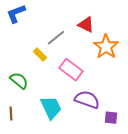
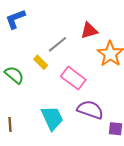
red triangle: (86, 25) -> (89, 31), turned -42
green semicircle: (19, 81) -> (14, 75), moved

